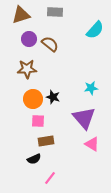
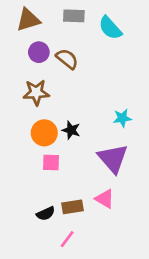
cyan semicircle: (95, 30) -> (110, 28), moved, turned 96
brown rectangle: (46, 141) -> (72, 207), moved
pink triangle: (92, 144) -> (105, 199), moved

